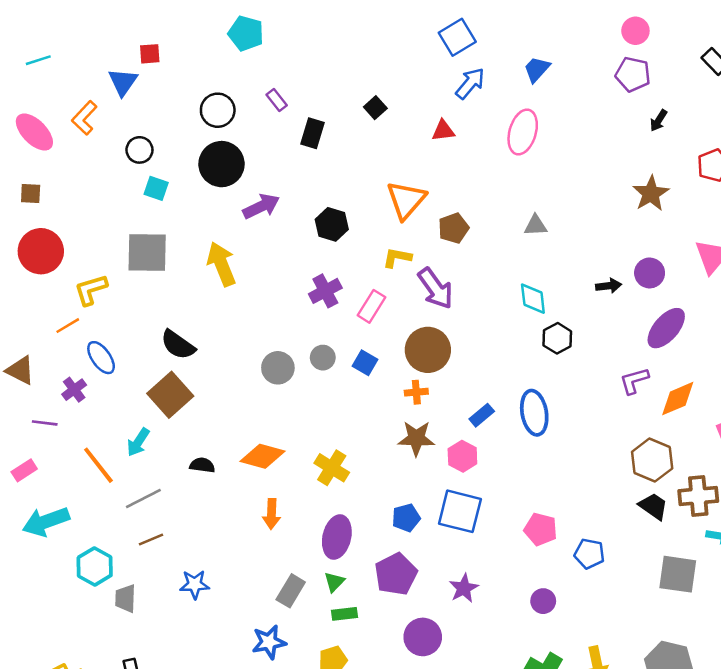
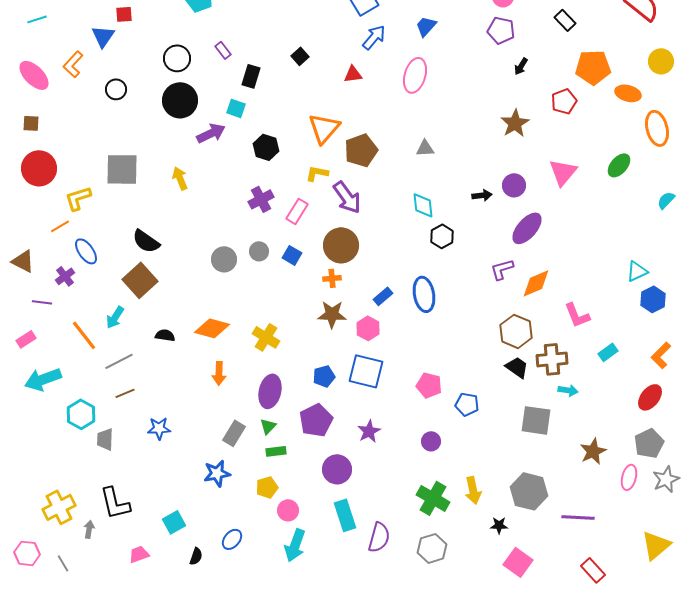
cyan square: (156, 188) -> (236, 108), moved
brown pentagon: (453, 228) -> (361, 150), size x1.4
yellow arrow: (222, 264) -> (180, 178), size x0.7

